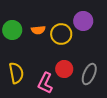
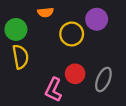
orange semicircle: (38, 30) -> (45, 12), moved
yellow semicircle: (16, 73) -> (20, 57), moved

